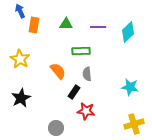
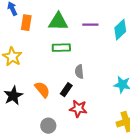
green triangle: (66, 24) -> (58, 22), size x1.5
green rectangle: (81, 51) -> (61, 48), moved
orange semicircle: (58, 71) -> (42, 90), moved

